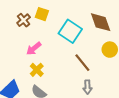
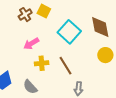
brown line: (82, 63) -> (66, 66), moved
yellow cross: (37, 70) -> (42, 63), moved, turned 32

